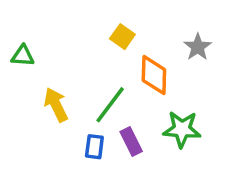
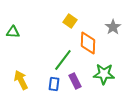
yellow arrow: (56, 105) -> (21, 80), moved

